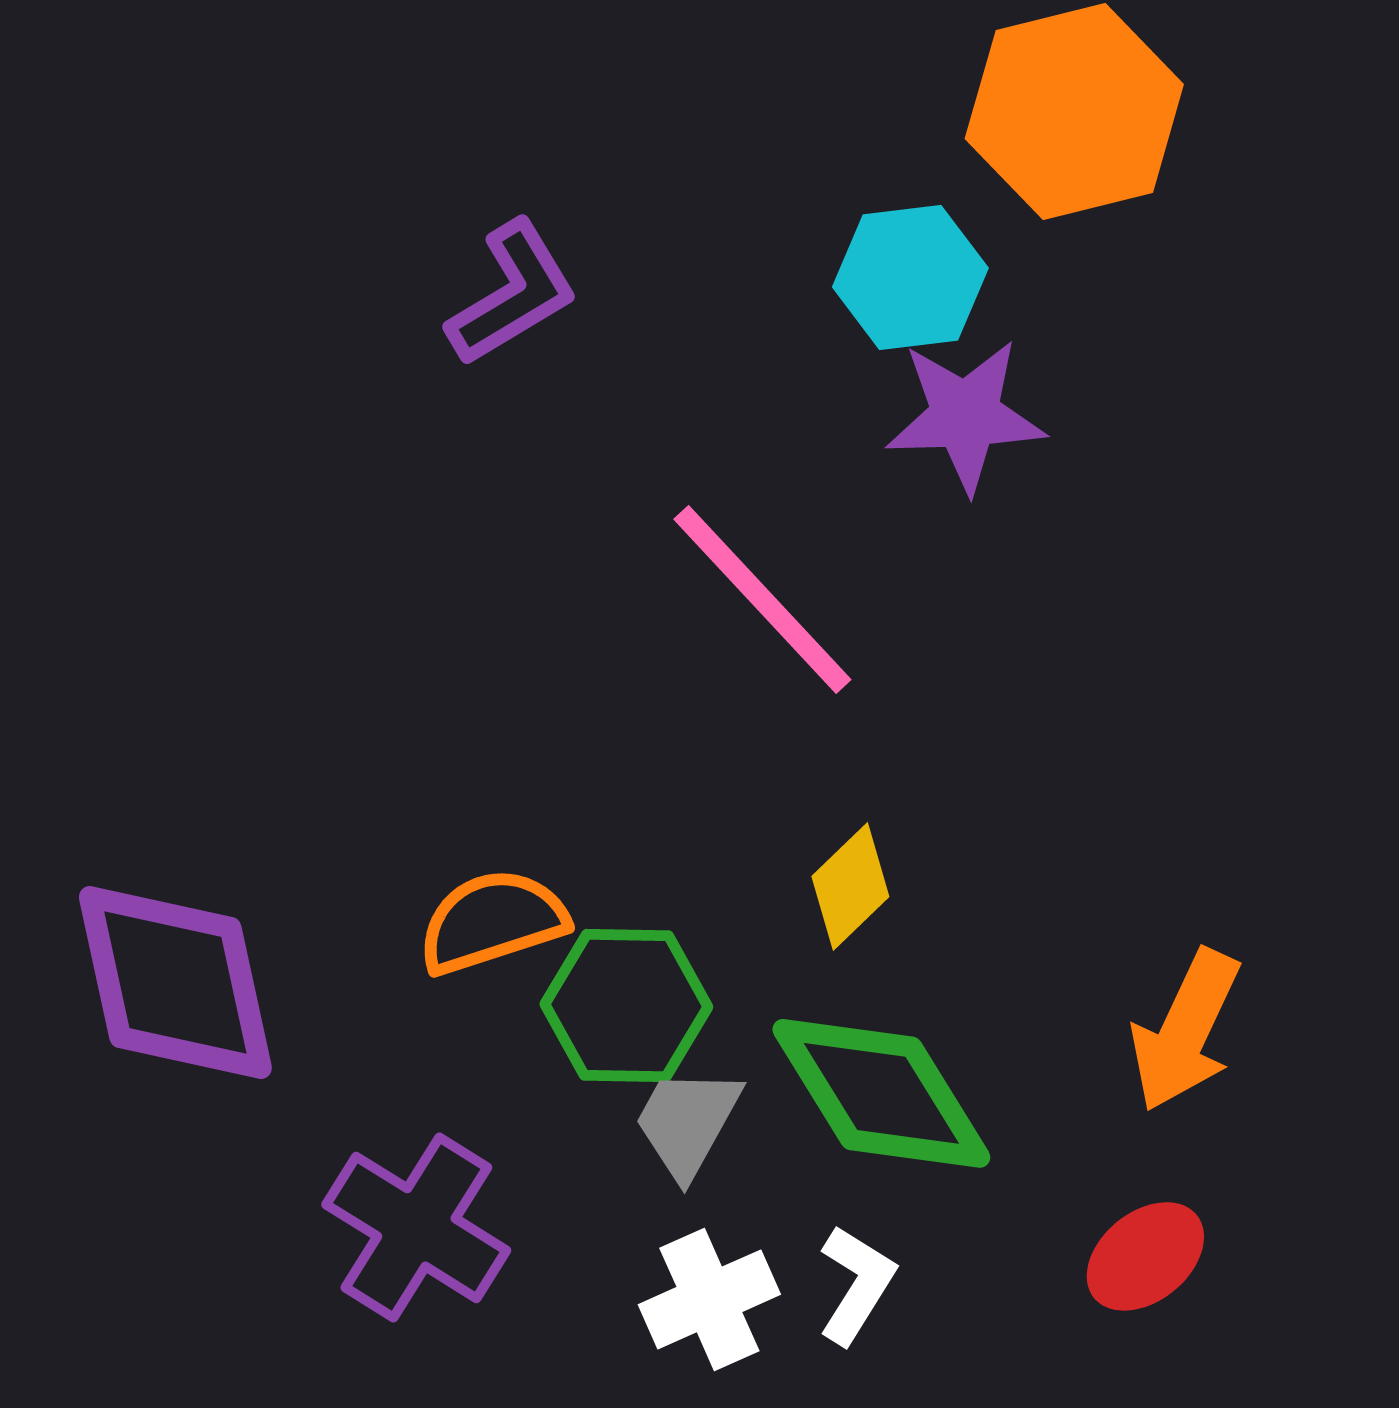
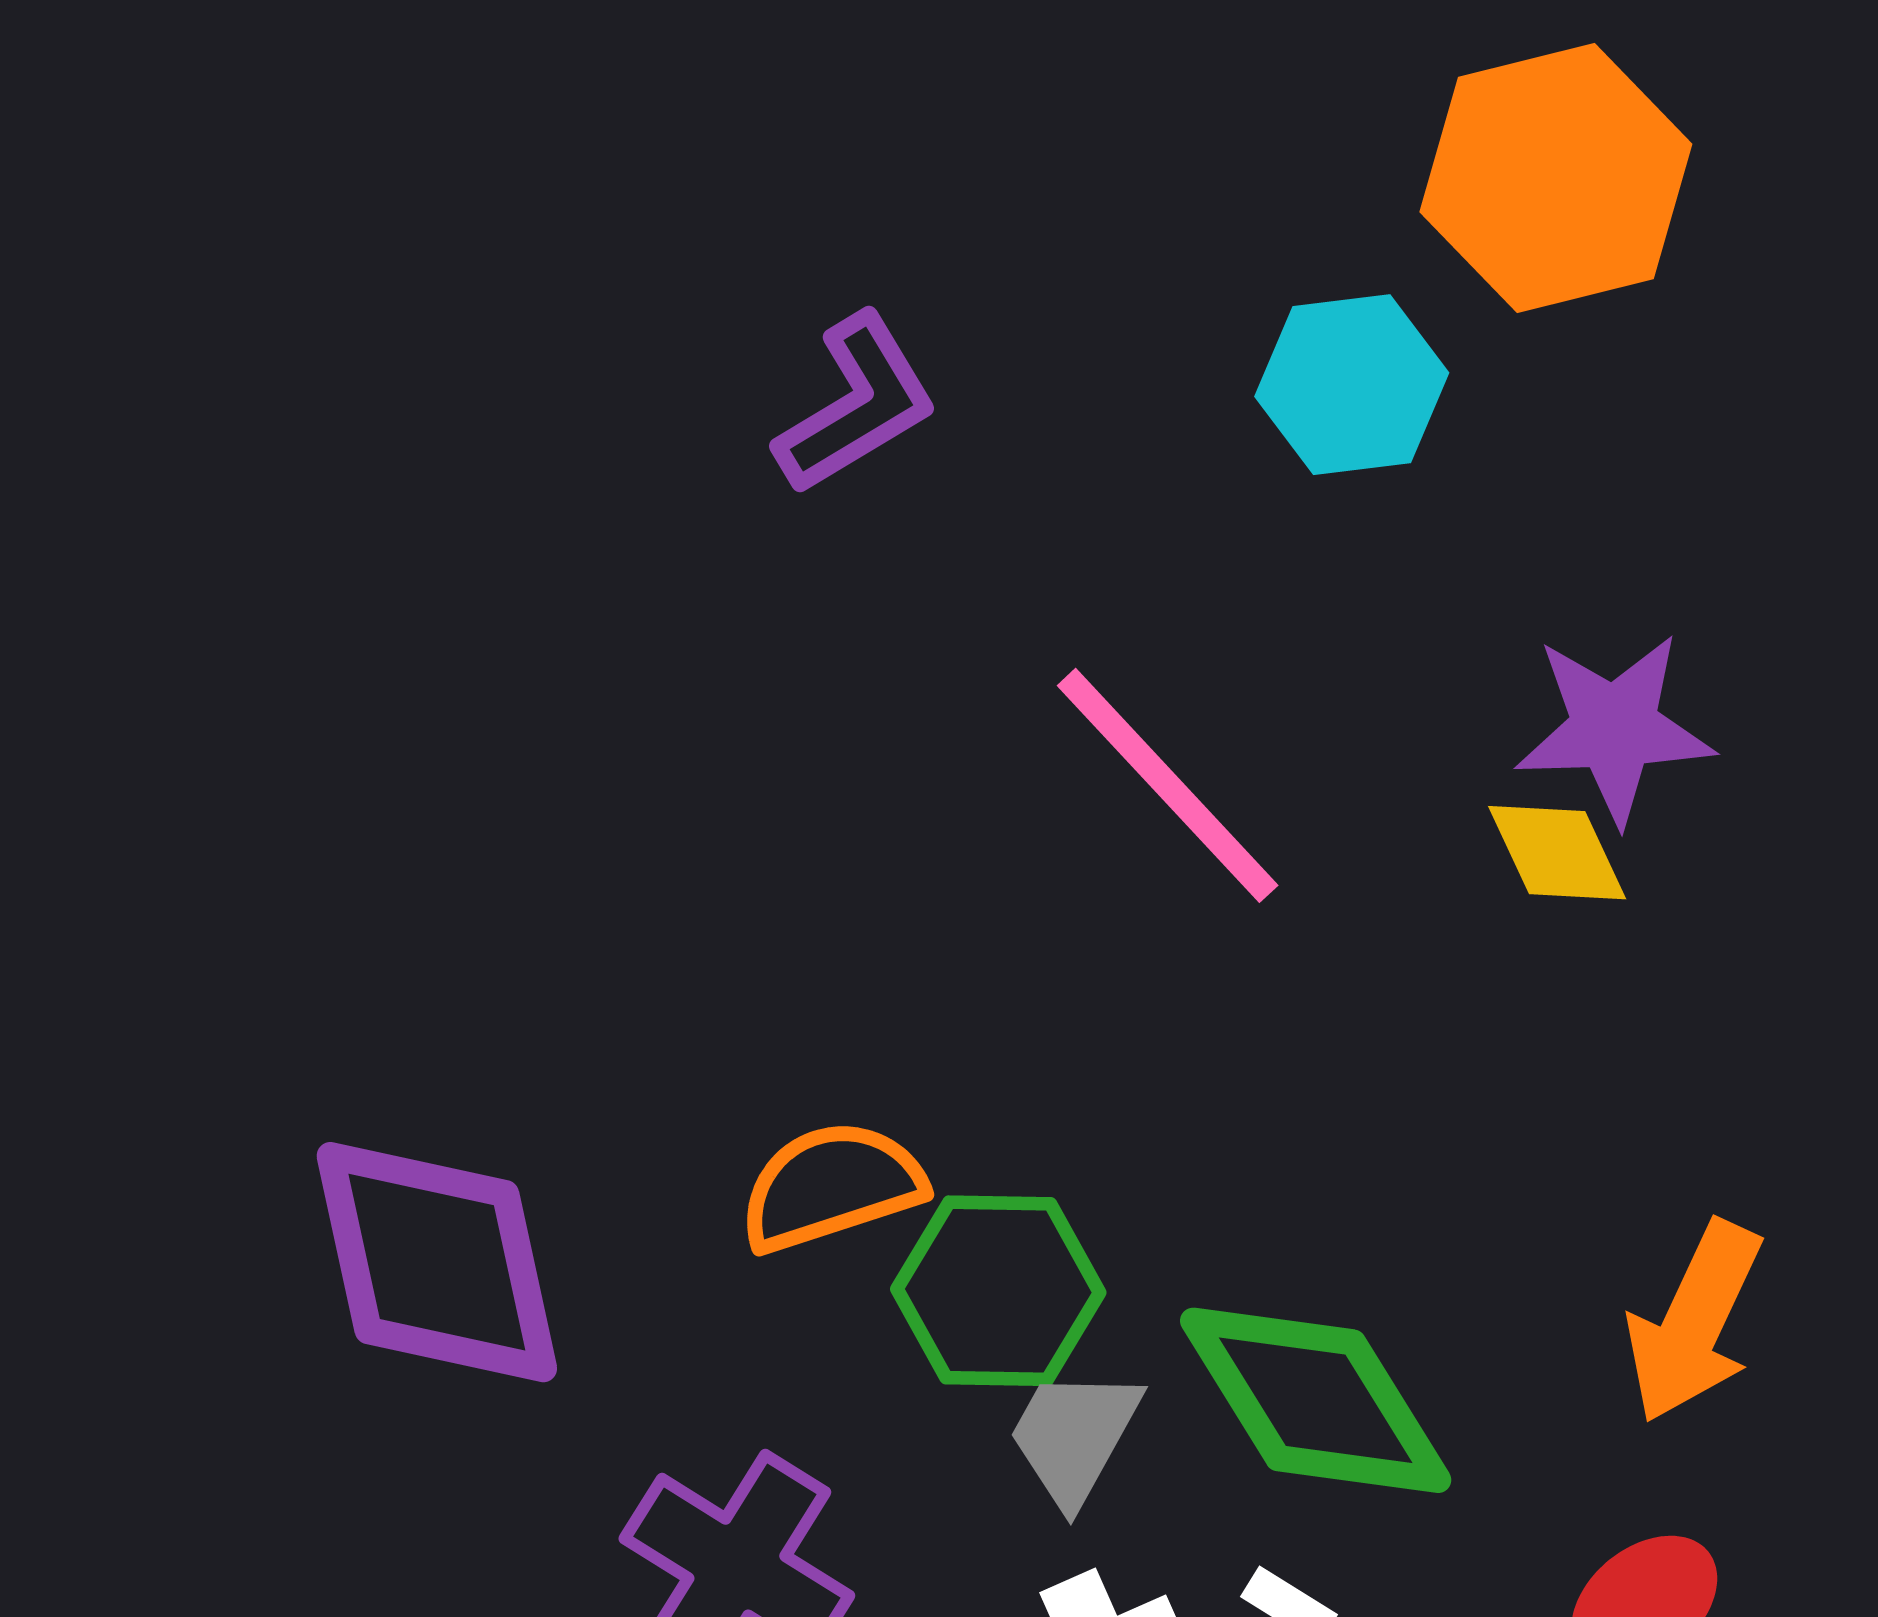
purple star: (965, 415) -> (1614, 728), moved
yellow diamond: (850, 886) -> (1557, 853), moved, turned -71

